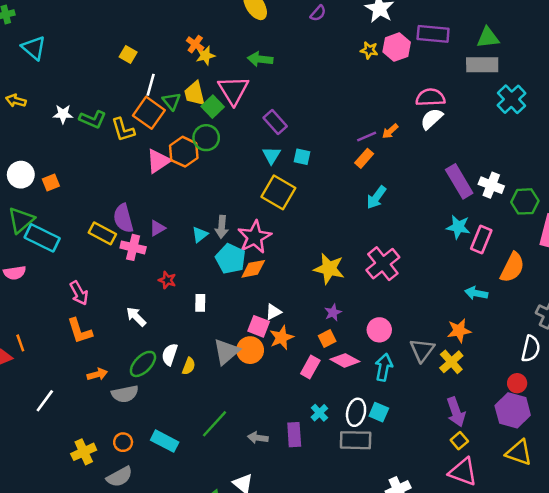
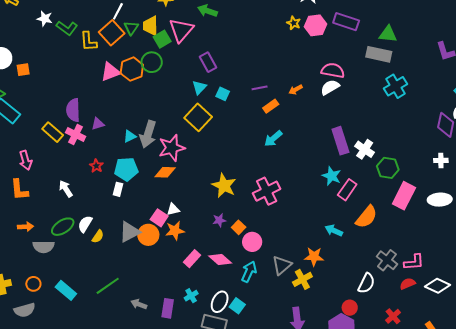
purple line: (367, 137) -> (260, 88), moved
gray arrow: (222, 227) -> (148, 134), size x1.5
yellow rectangle: (102, 233) -> (53, 132), moved
cyan pentagon: (231, 259) -> (126, 169), moved, turned 30
orange square: (327, 338) -> (239, 227), moved, turned -32

